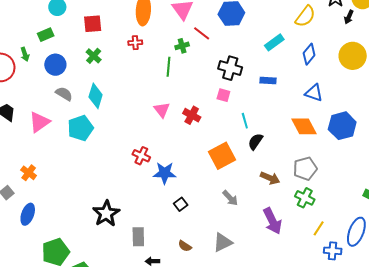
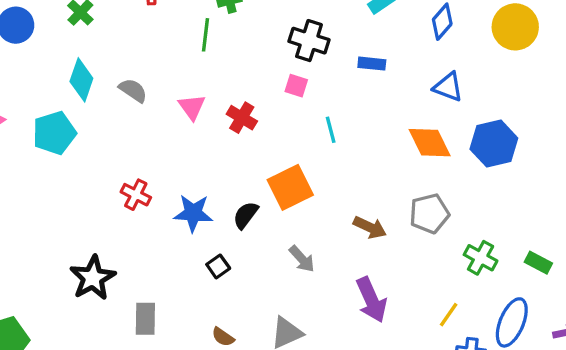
gray semicircle: (64, 94) -> (133, 90), moved
black semicircle: (255, 142) -> (246, 215), moved
red cross: (141, 156) -> (136, 195), moved
green cross: (305, 198) -> (481, 258), moved

